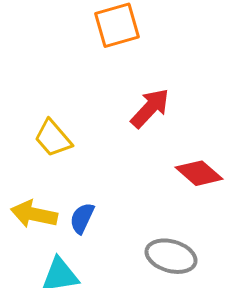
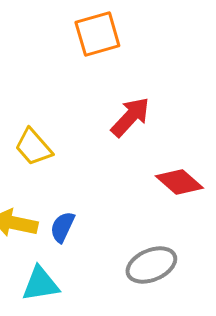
gray ellipse: (171, 256) -> (151, 265), turned -39

